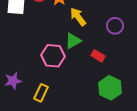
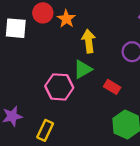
yellow arrow: (78, 17) -> (89, 41), turned 30

